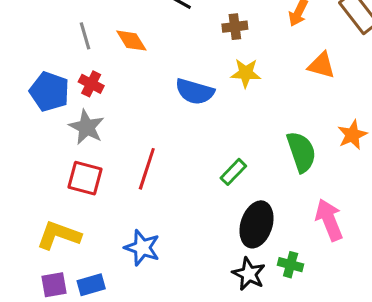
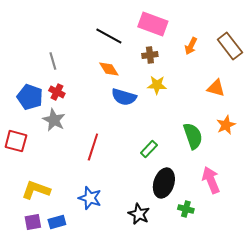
orange diamond: (131, 41) -> (109, 69), moved
orange triangle: (321, 65) -> (216, 88), moved
red square: (85, 178) -> (16, 141), moved
black star: (249, 274) -> (139, 214), moved

